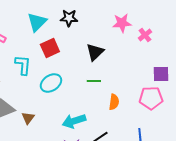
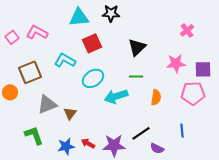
cyan triangle: (37, 22) -> (79, 17), turned 40
pink star: (122, 23) -> (176, 63), moved
cyan L-shape: (23, 65) -> (65, 60), turned -65
cyan arrow: (74, 121) -> (116, 96), moved

